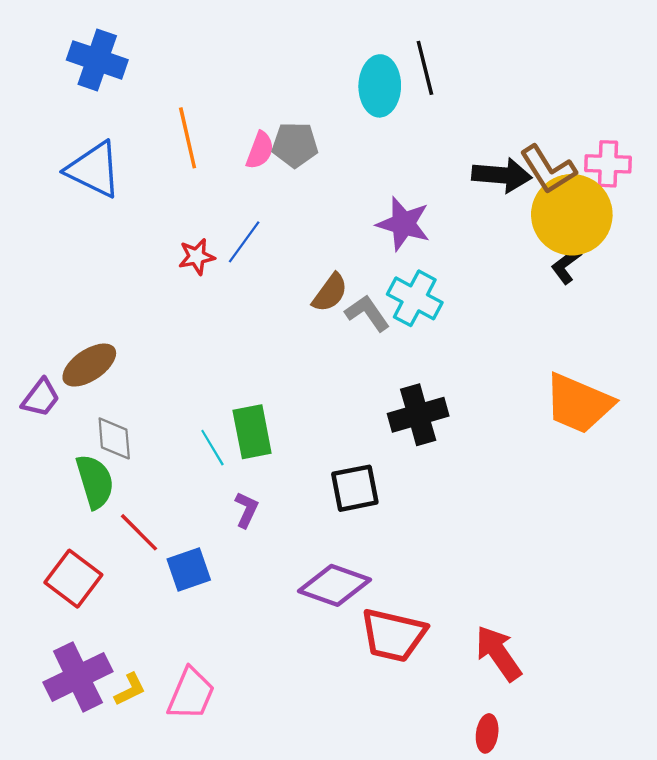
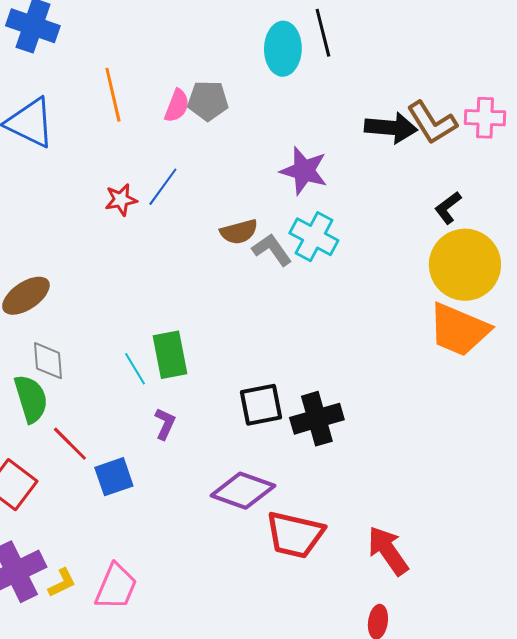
yellow circle: (572, 215) -> (465, 265), moved
brown semicircle: (330, 293) -> (239, 232), turned 39
black cross: (418, 415) -> (317, 419), moved

